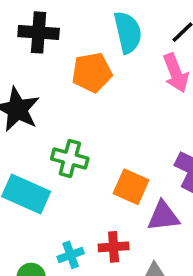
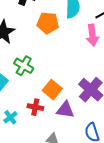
red cross: (114, 247) -> (35, 107), moved
cyan cross: (71, 255) -> (10, 117), turned -32

